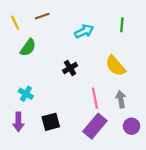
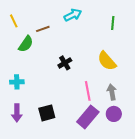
brown line: (42, 16) -> (43, 29), moved
cyan arrow: (84, 31) -> (73, 15), moved
cyan cross: (26, 94) -> (17, 82), moved, turned -32
purple circle: (132, 126) -> (114, 114), moved

